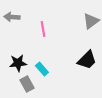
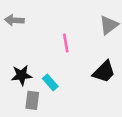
pink line: (43, 29) -> (66, 43), moved
gray rectangle: (27, 84) -> (32, 100), turned 35

